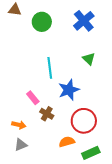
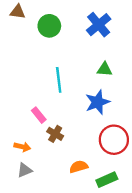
green triangle: (89, 59) -> (104, 69), turned -40
blue star: (69, 90) -> (97, 102), moved
red circle: (84, 121) -> (114, 140), moved

